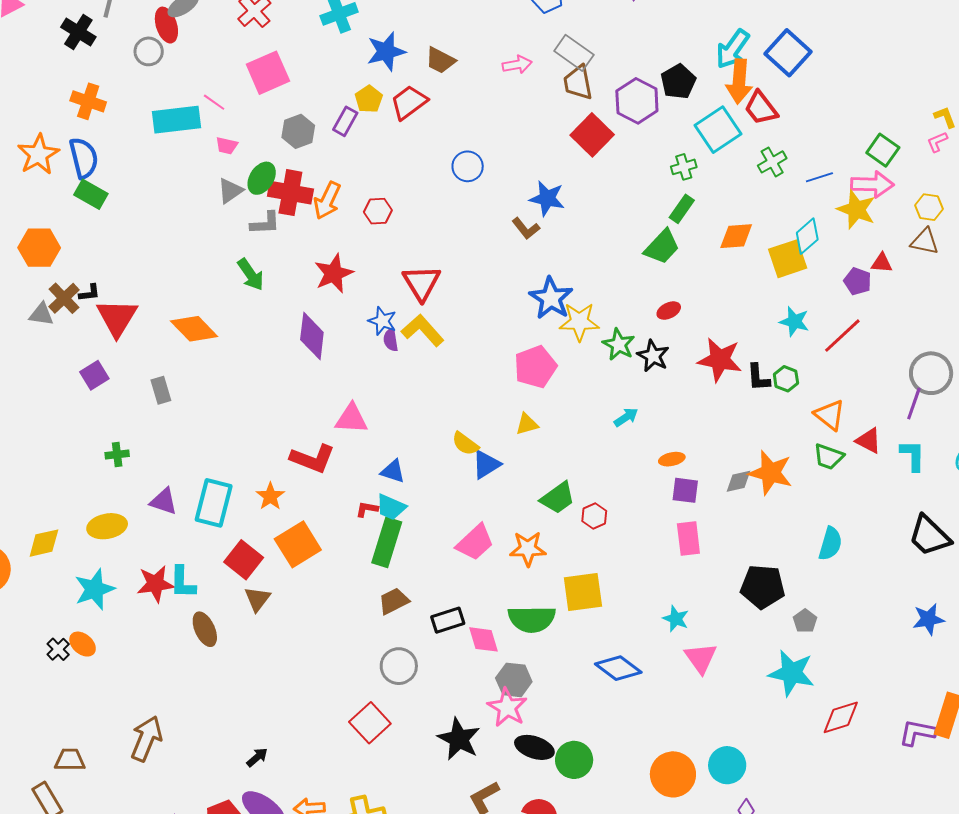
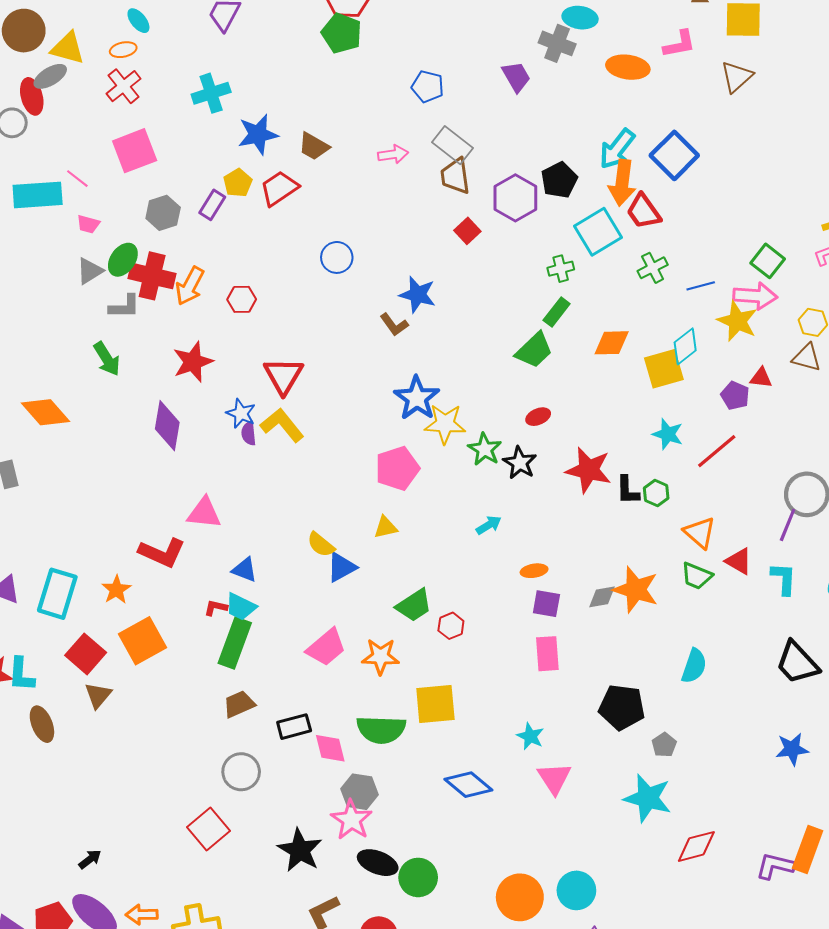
red square: (592, 135) -> (467, 231), size x0.6

